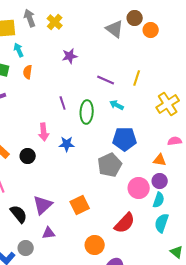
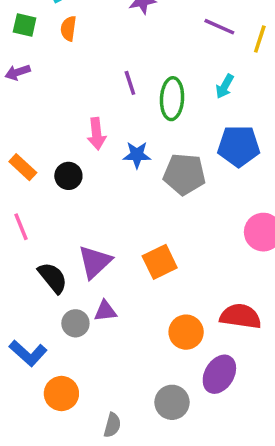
purple line: (106, 80) -> (219, 27), moved
cyan arrow: (117, 105) -> (225, 86), turned -88
gray pentagon: (110, 165) -> (184, 174), moved, turned 30
red semicircle: (125, 223) -> (240, 316), moved, turned -125
gray circle: (26, 248) -> (75, 323), moved

